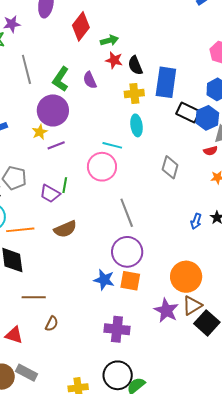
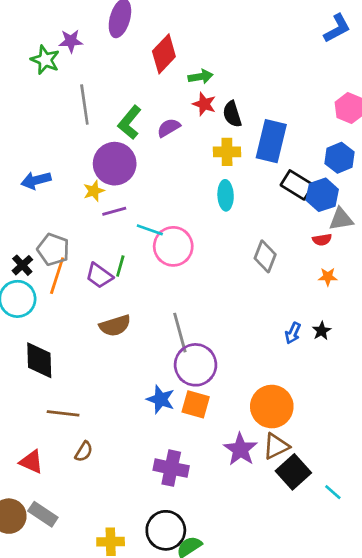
purple semicircle: (90, 80) -> (169, 128), turned 78
cyan line: (112, 145) -> (150, 230), moved
gray line: (127, 213) -> (180, 333), moved
orange line: (20, 230) -> (57, 276), moved, turned -72

